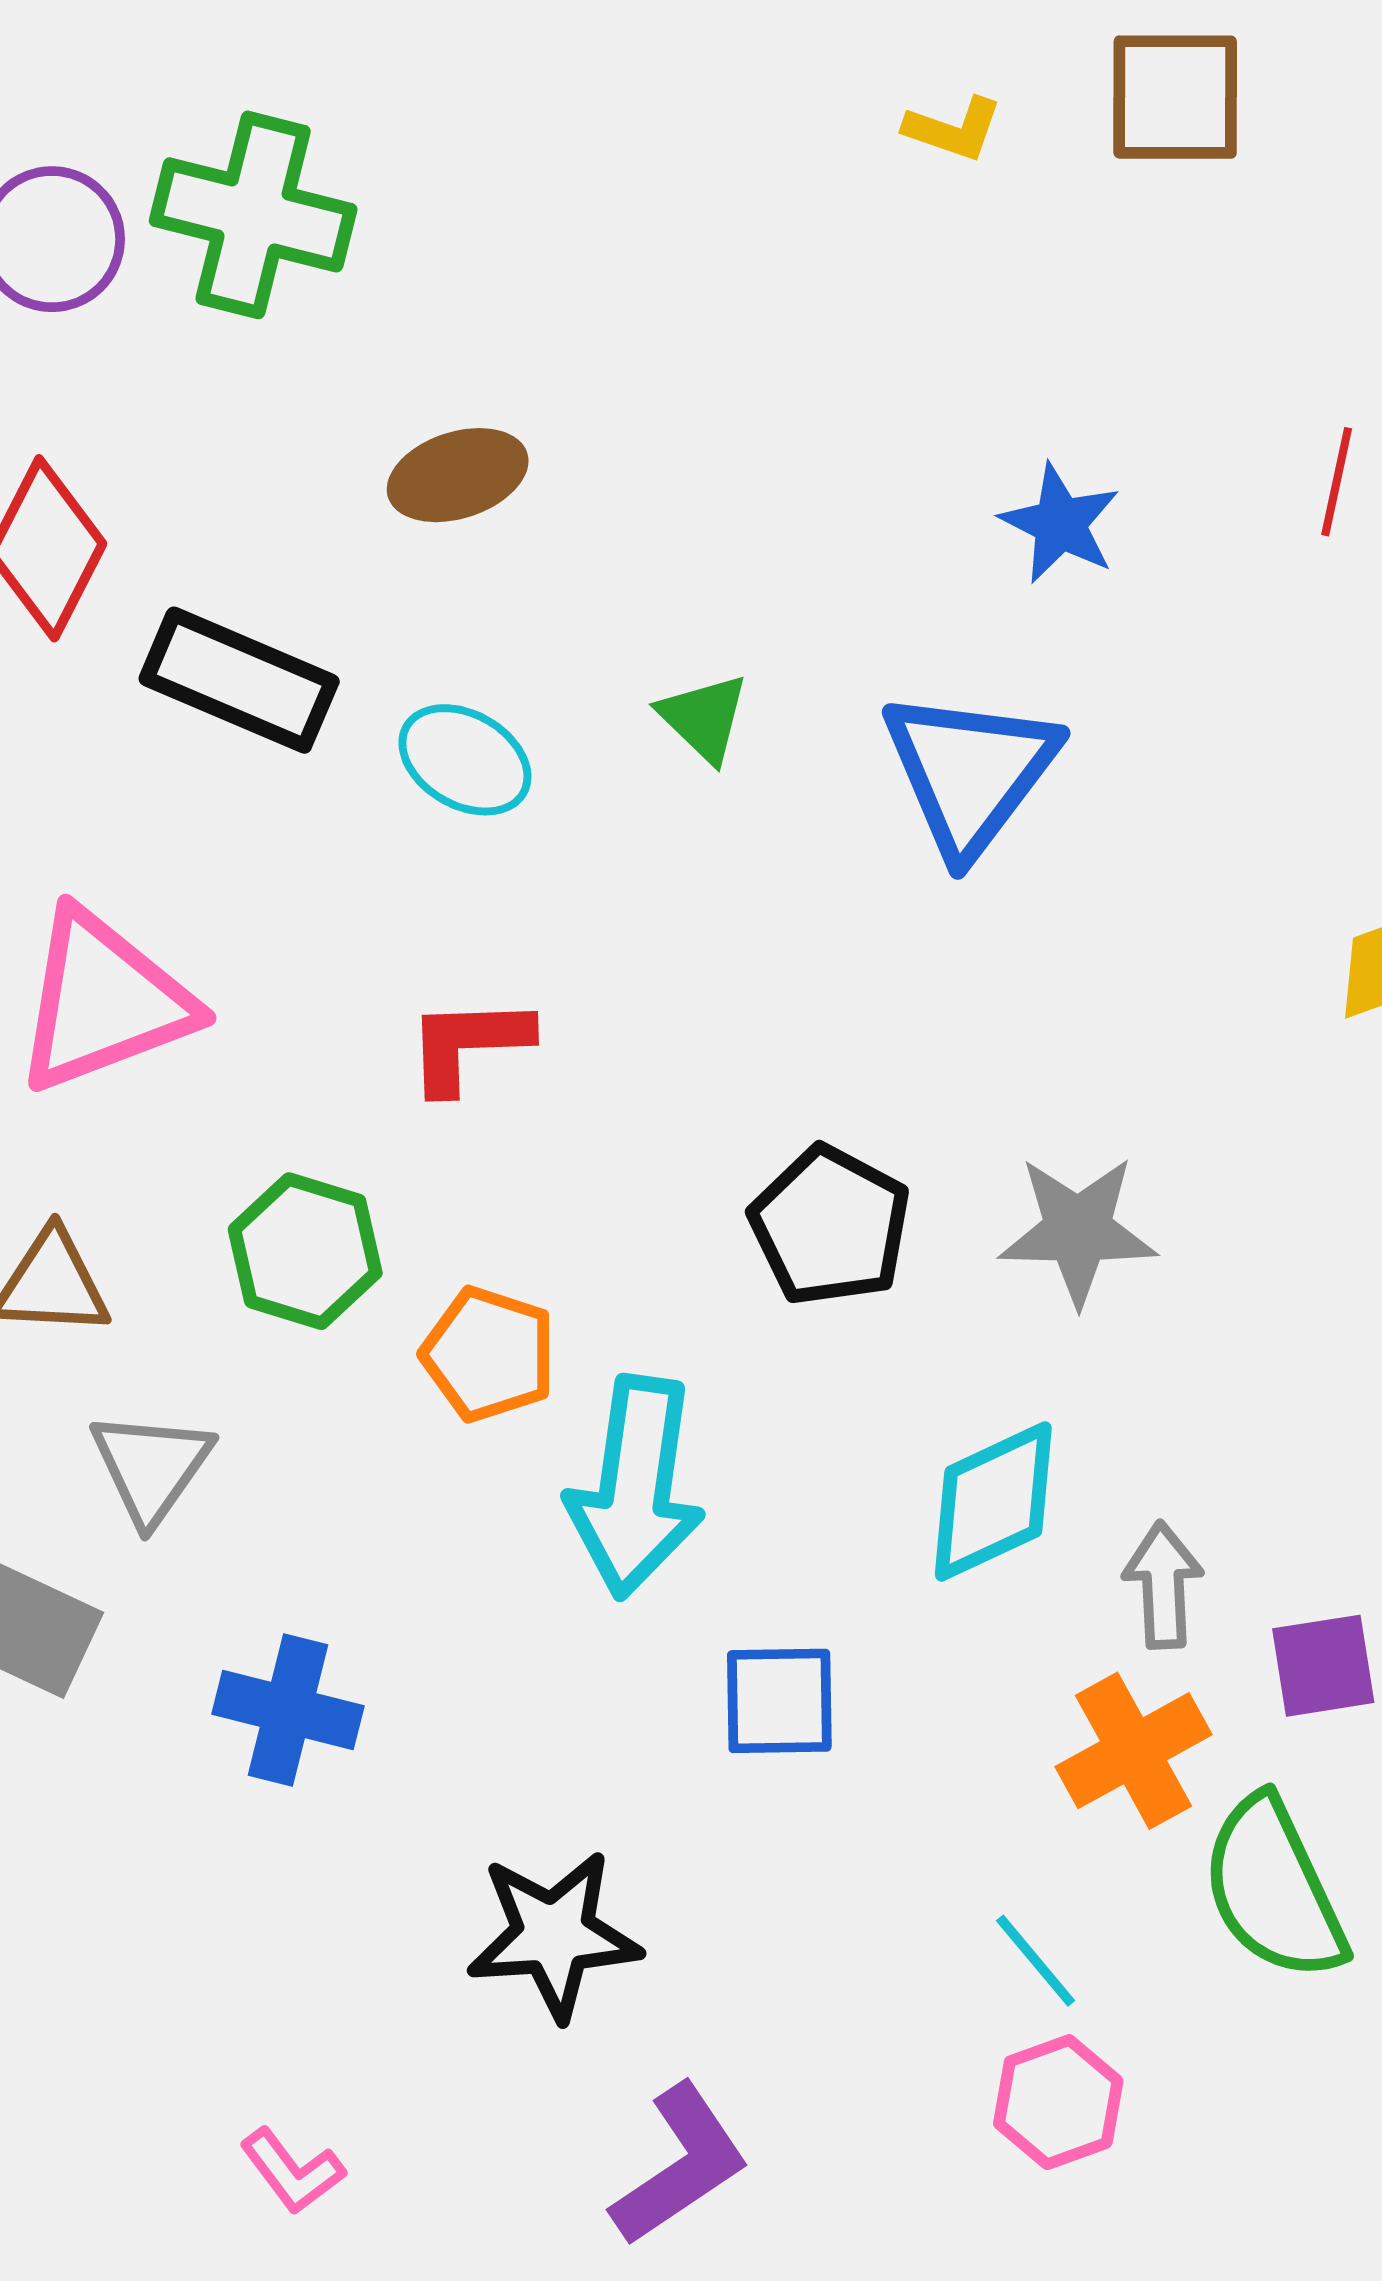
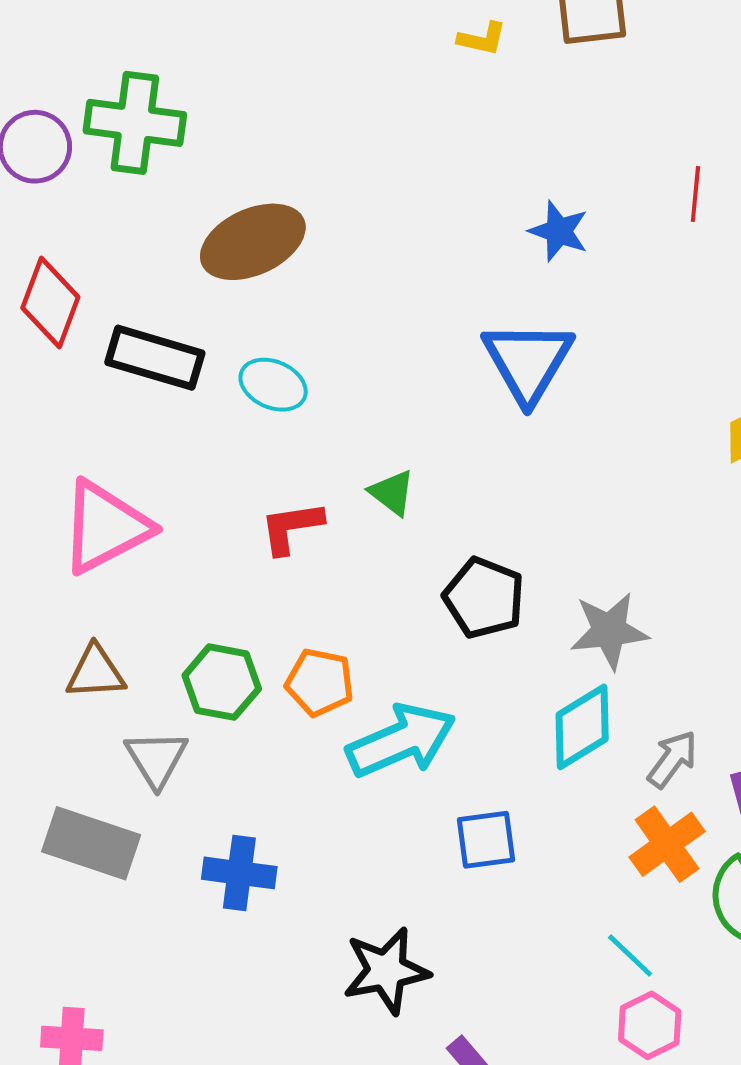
brown ellipse: (458, 475) -> (253, 242), size x1.5
green triangle: (704, 718) -> (392, 493), moved
gray star: (1078, 1230) -> (609, 631), moved
green hexagon: (305, 1251) -> (222, 682), moved
cyan arrow: (635, 1487) -> (401, 741), turned -115
gray arrow: (1163, 1585) -> (672, 759), turned 46

